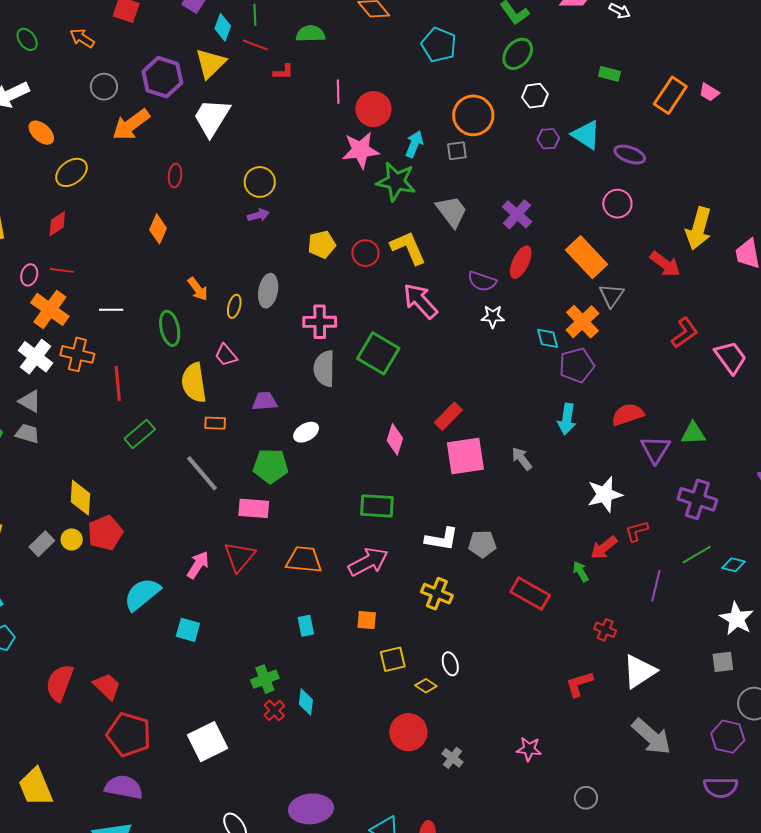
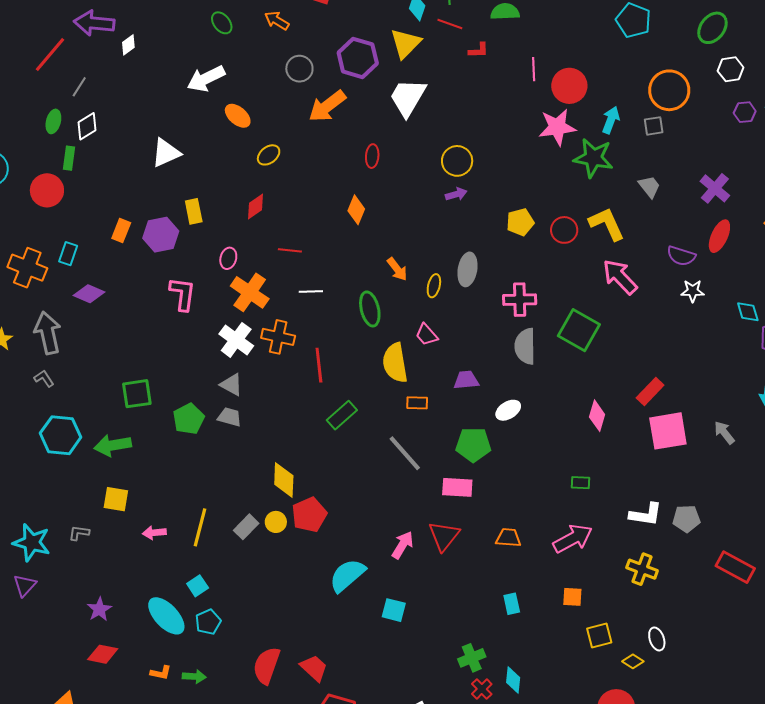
yellow ellipse: (71, 172) -> (269, 155), size x0.7
gray trapezoid: (452, 211) -> (649, 187), size x0.7
red line: (62, 270) -> (290, 250), moved
green rectangle: (377, 506) -> (580, 483), size x0.6
orange trapezoid: (304, 560) -> (508, 538), size x0.7

